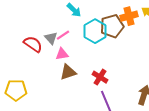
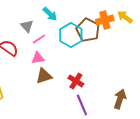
brown pentagon: (112, 26) -> (88, 30), turned -30
gray triangle: (51, 38) -> (27, 26), moved

